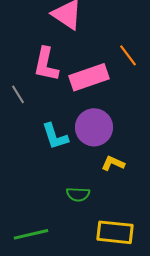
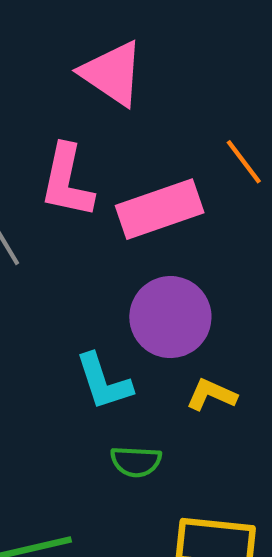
cyan L-shape: (55, 136) -> (104, 382), moved

